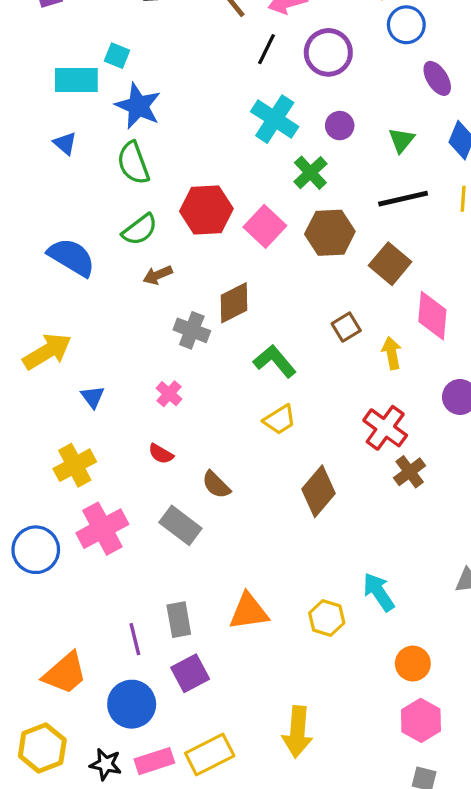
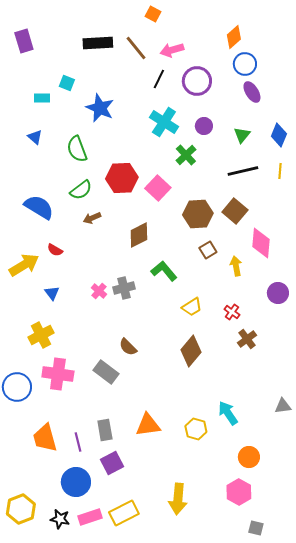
purple ellipse: (437, 78) -> (252, 92), moved
cyan rectangle: (76, 80) -> (42, 98), size x0.6
blue star: (138, 106) -> (100, 108), moved
brown hexagon: (330, 233) -> (198, 214), moved
gray cross: (192, 330) -> (124, 288), moved, turned -35
yellow trapezoid: (280, 420) -> (192, 307), moved
red cross: (385, 428) -> (232, 312), size x0.6
red semicircle: (161, 454) -> (55, 250), moved
pink cross: (102, 529) -> (58, 374), turned 36
orange trapezoid: (65, 673) -> (45, 438), moved, turned 116
pink hexagon: (421, 720) -> (239, 492), moved

